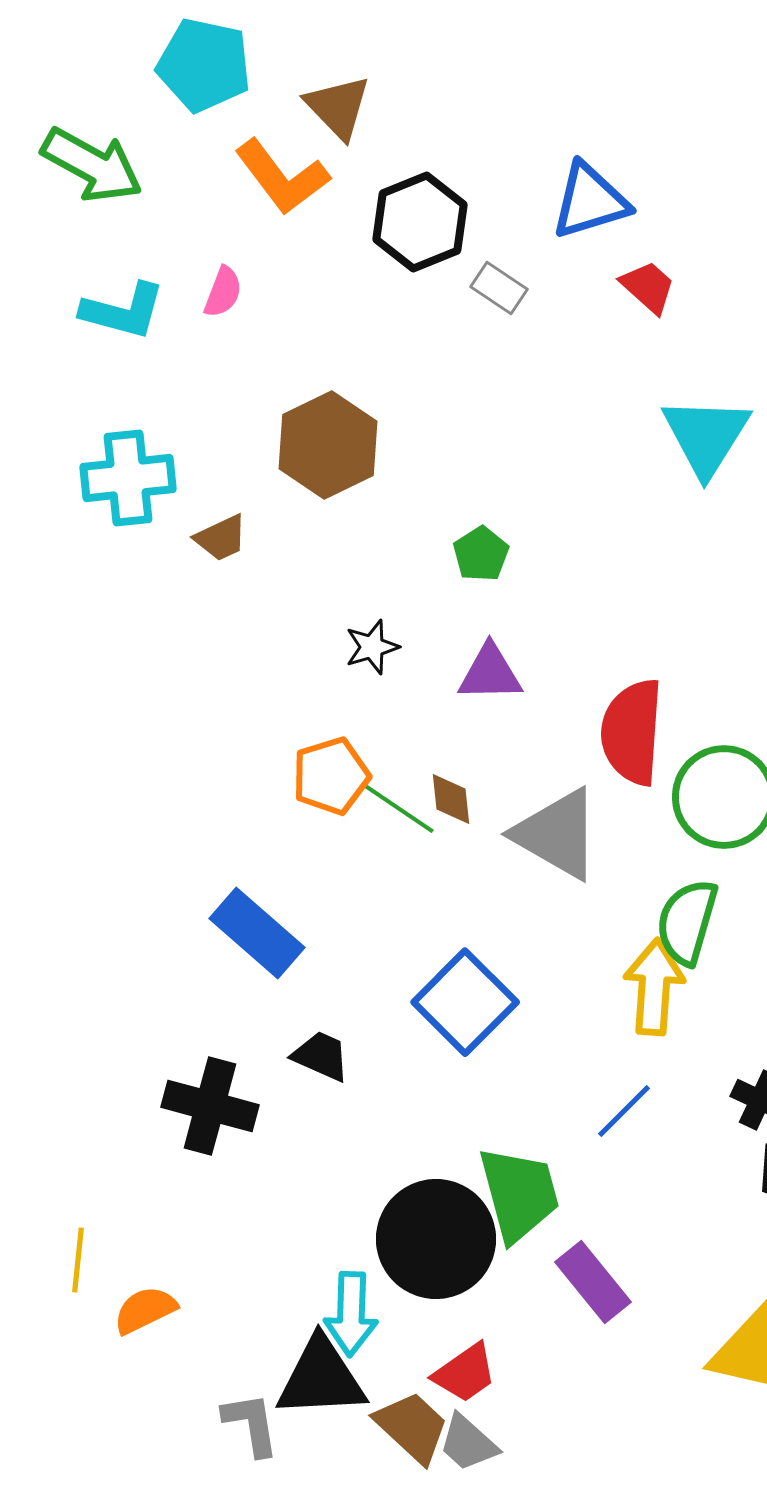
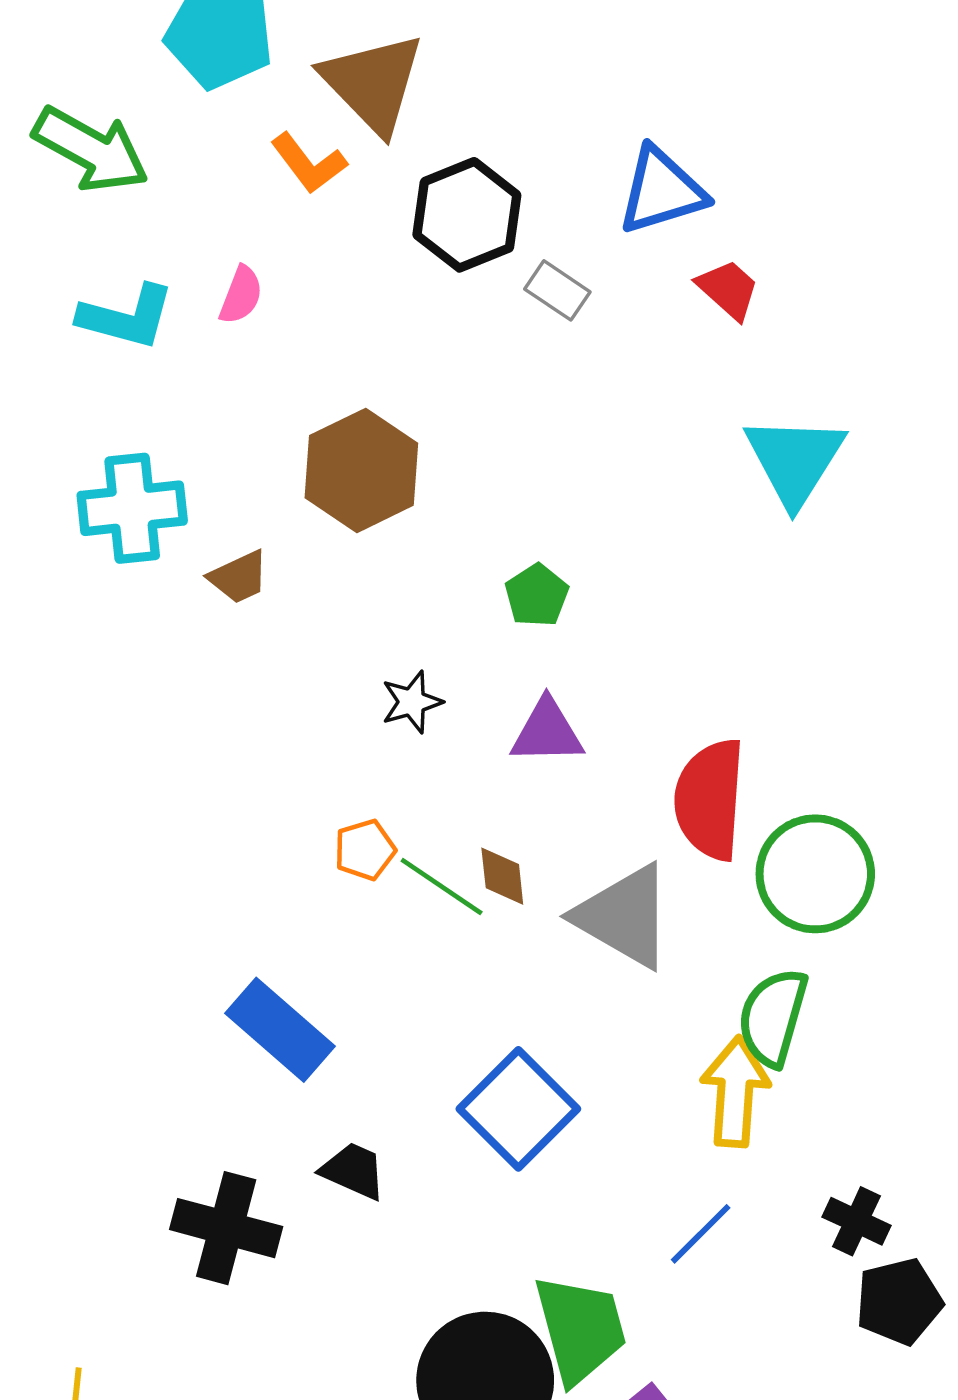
brown triangle: (338, 107) -> (373, 83), size x1.4
orange L-shape: (282, 177) -> (309, 163), size x0.7
orange pentagon: (331, 776) -> (365, 850), size x0.7

